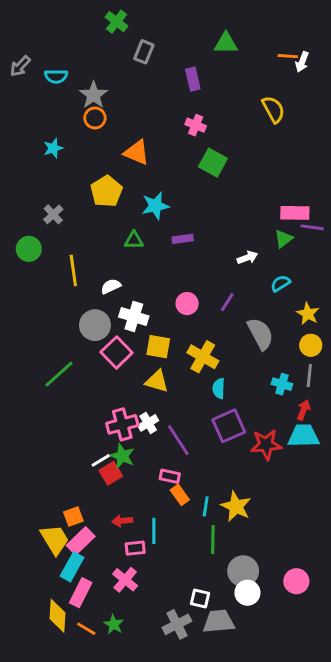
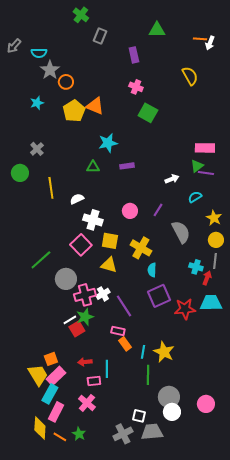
gray star: (94, 95) -> (50, 70), moved
yellow pentagon: (106, 191) -> (74, 111), moved
purple line: (312, 227) -> (206, 173), moved
gray circle: (95, 325) -> (66, 279), moved
red arrow: (304, 410) -> (207, 278), moved
green star: (122, 456) -> (85, 317), turned 30

